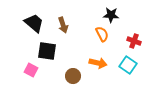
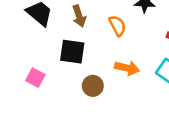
orange semicircle: (102, 34) -> (117, 26), moved
black square: (47, 51) -> (72, 52), moved

